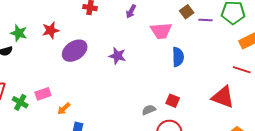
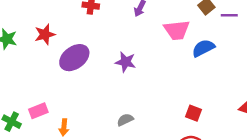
blue semicircle: (178, 57) -> (203, 48), moved, turned -114
orange arrow: (64, 109) -> (64, 127), turned -40
gray semicircle: (149, 110) -> (125, 120), moved

